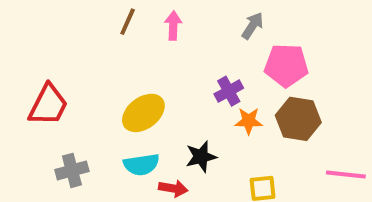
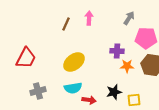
brown line: (128, 22) -> (66, 24), moved
purple cross: (229, 91) -> (117, 51), turned 32
black star: (201, 157) -> (114, 92), moved

